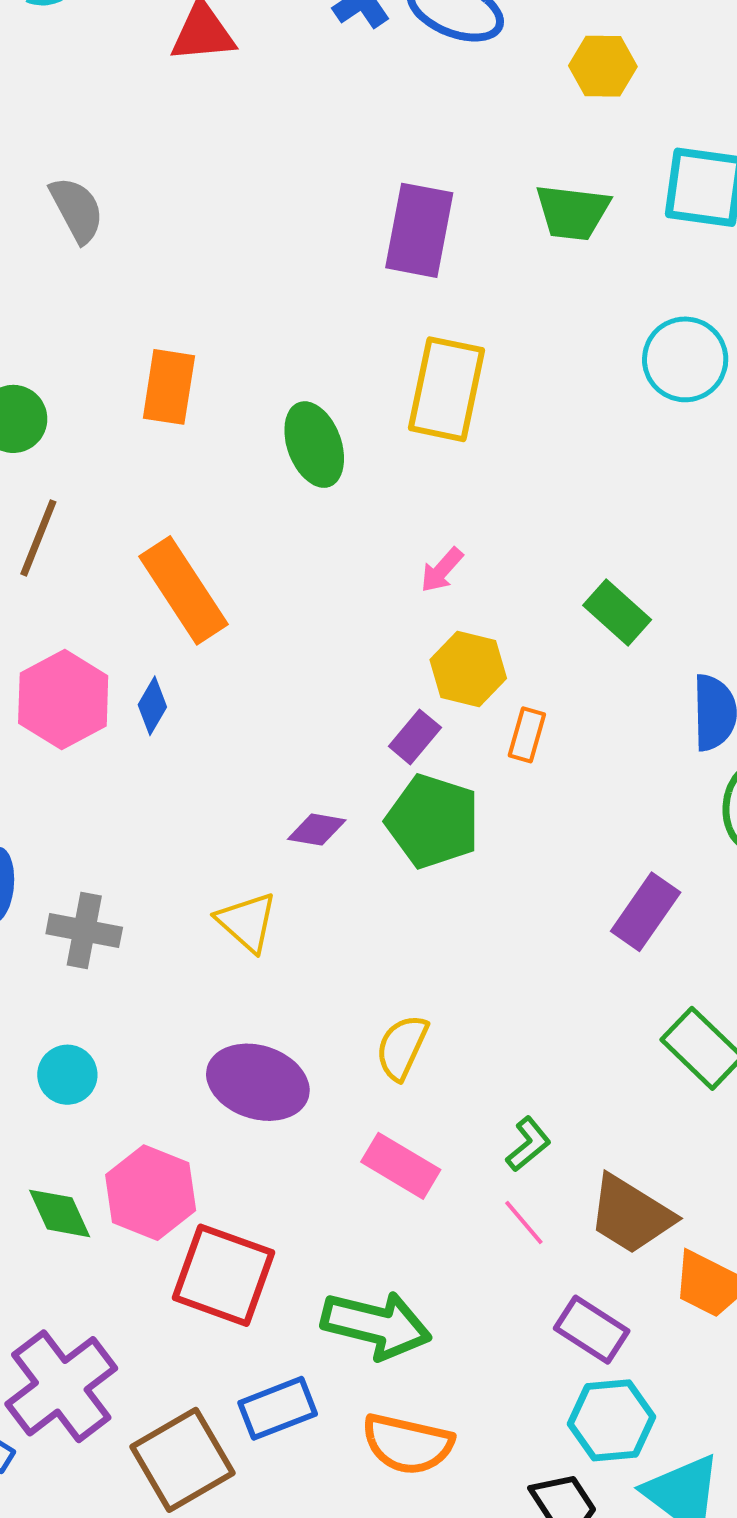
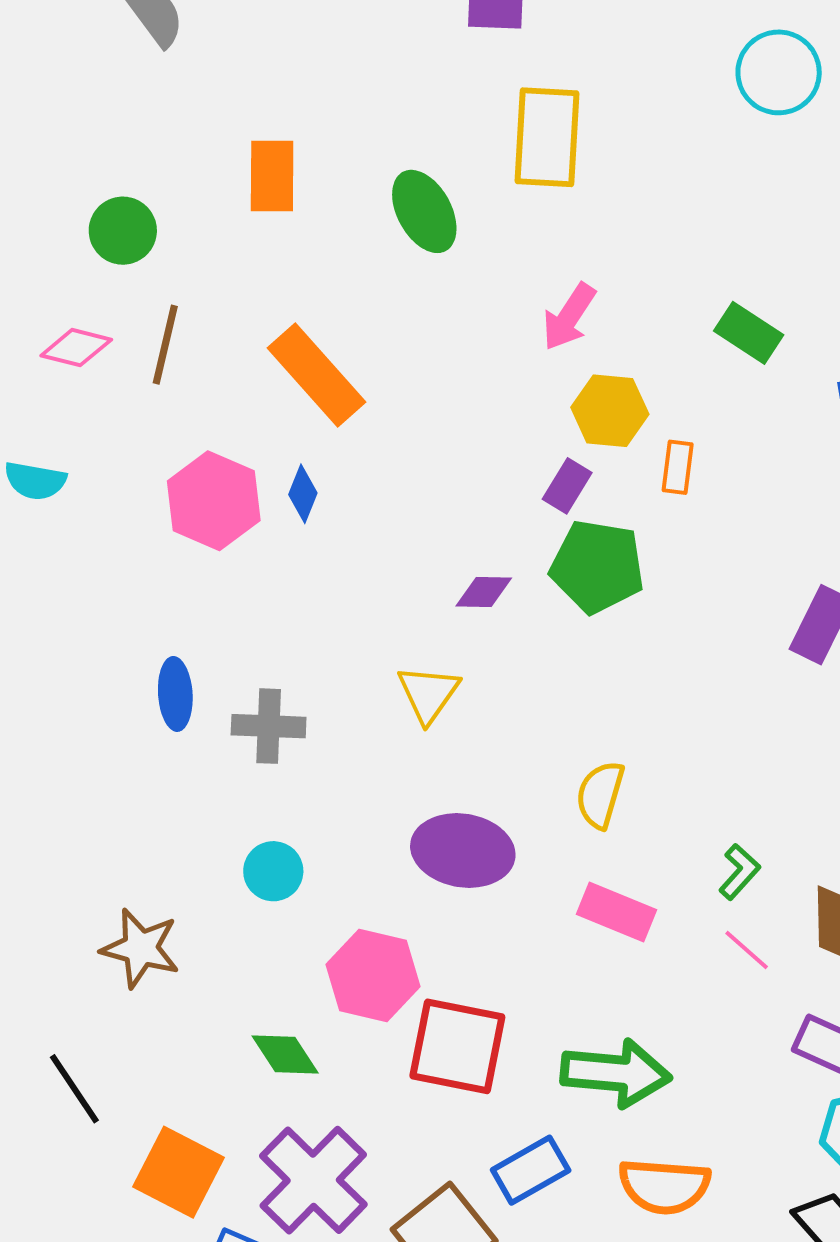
pink arrow: (442, 570) -> (569, 317), size x1.4
yellow triangle: (247, 922) -> (428, 694), turned 32
green diamond: (60, 1213) -> (285, 1055), moved

